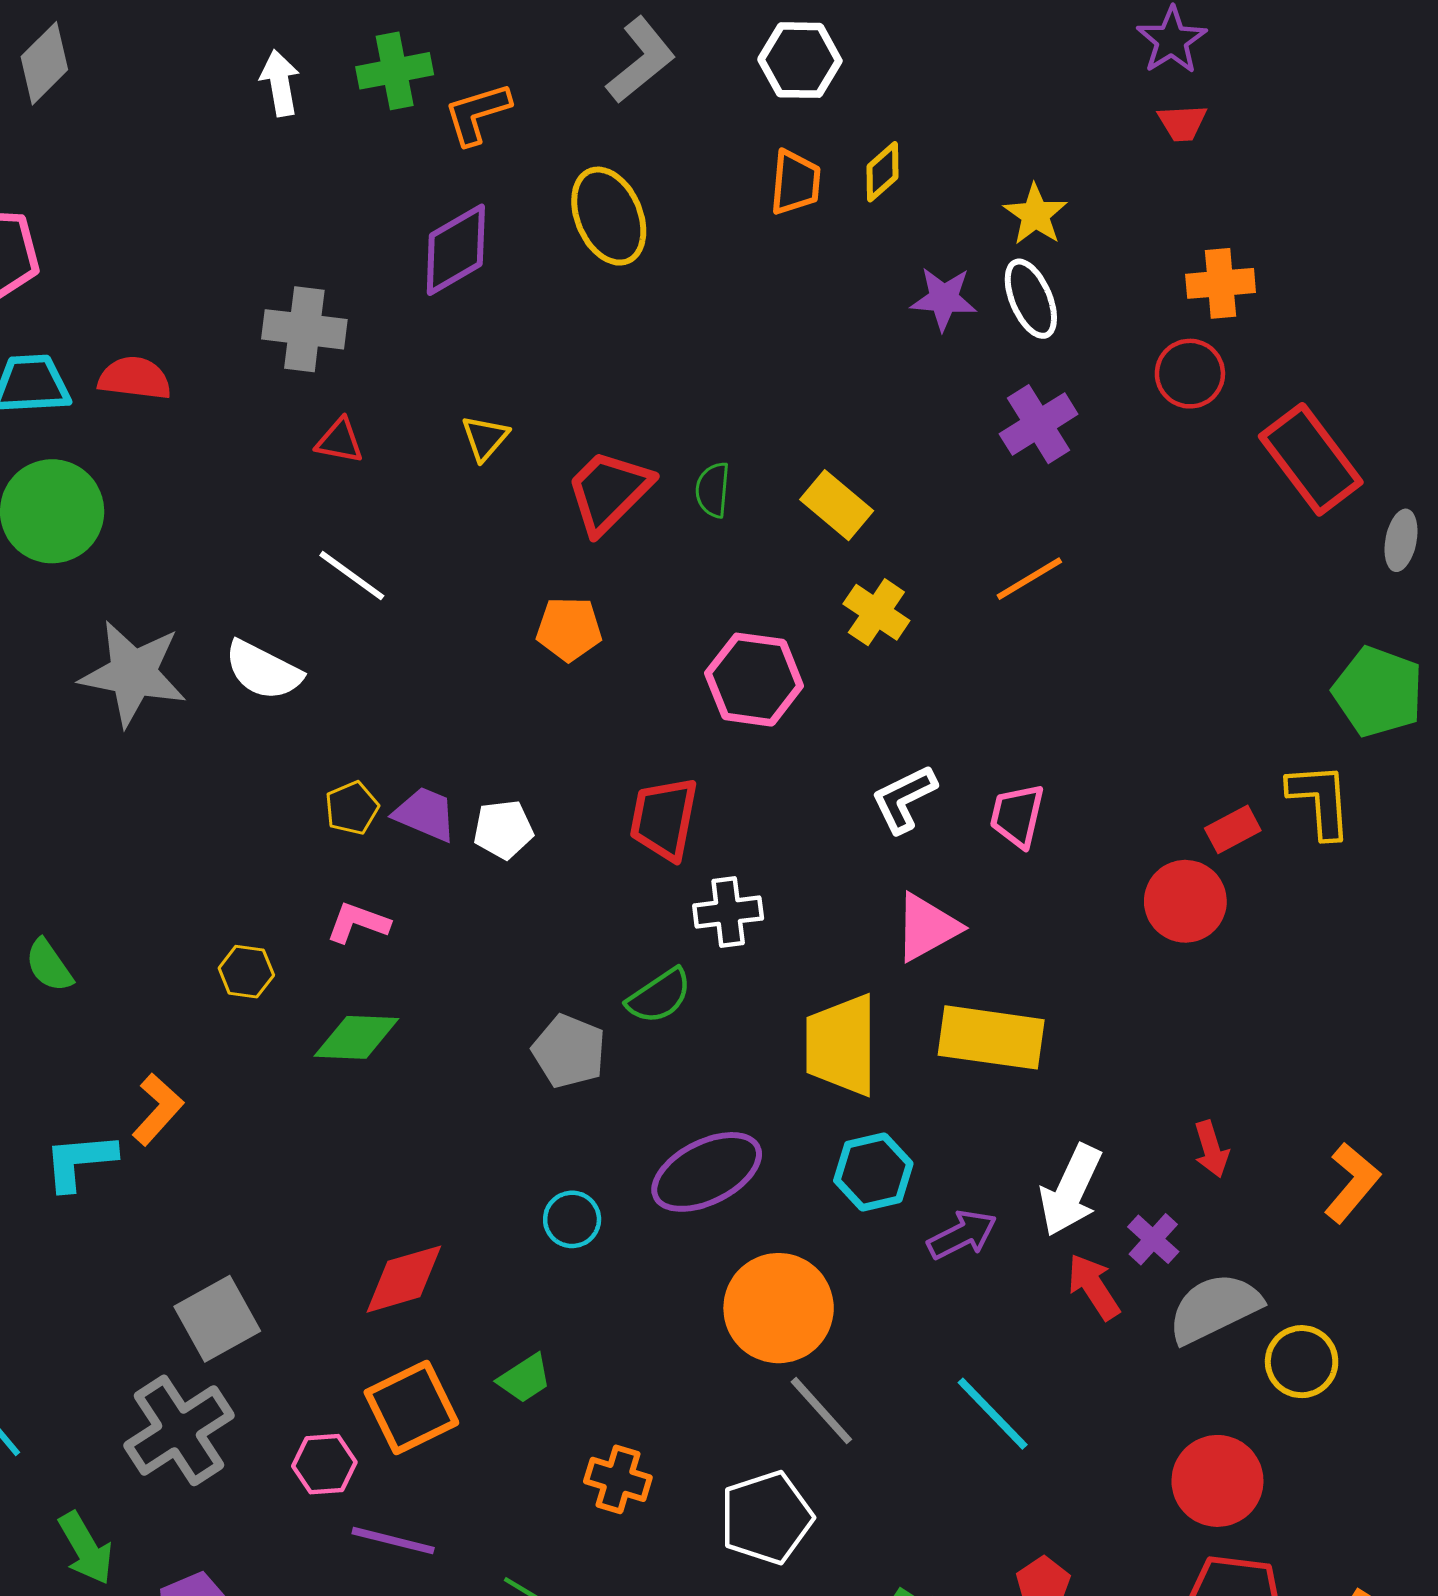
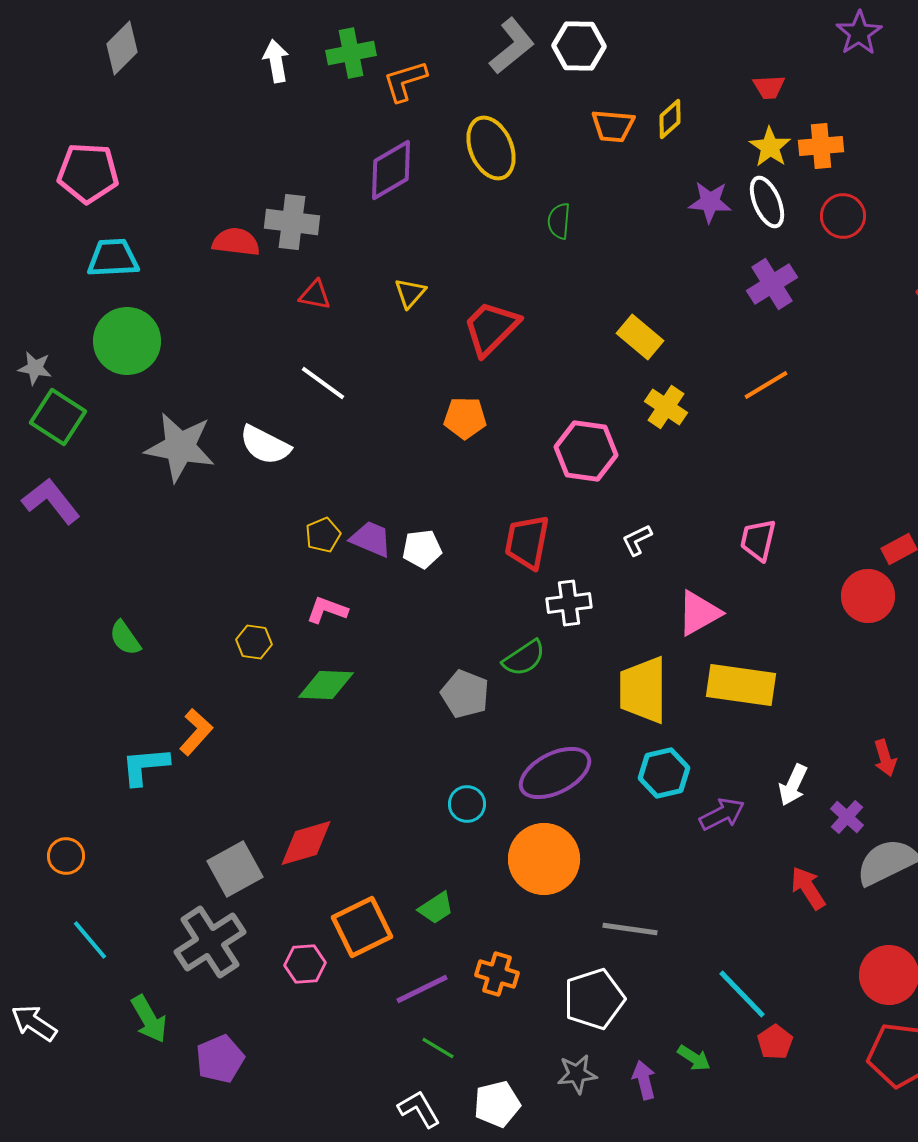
white hexagon: (800, 60) -> (579, 46), moved
red trapezoid: (1182, 123) -> (769, 87), moved
orange trapezoid: (795, 182) -> (613, 126), turned 90
orange cross: (1221, 283) -> (821, 146), moved
red circle: (1190, 374) -> (843, 216), moved
red semicircle: (135, 378) -> (236, 242), moved
green semicircle: (713, 490) -> (559, 221), moved
white L-shape: (904, 799) -> (637, 540), moved, size x0.7
white arrow: (1071, 1190) -> (793, 785), size x0.7
red diamond: (404, 1279) -> (306, 843), moved
red arrow: (1094, 1287) -> (808, 888), moved
orange circle: (779, 1308) -> (544, 859), moved
gray line: (821, 1411) -> (630, 929), turned -40
cyan line: (993, 1414) -> (742, 994), moved
purple line: (393, 1541) -> (422, 989), moved, turned -40

